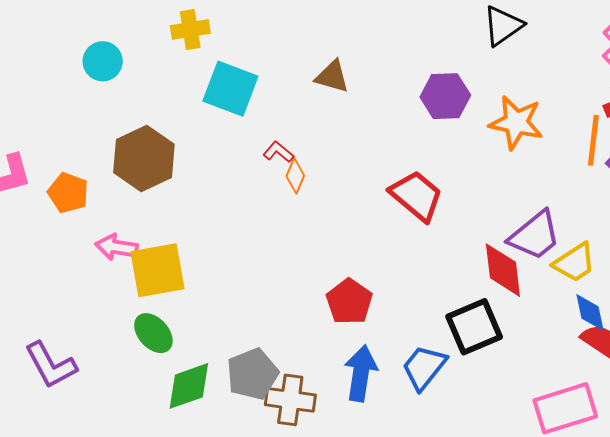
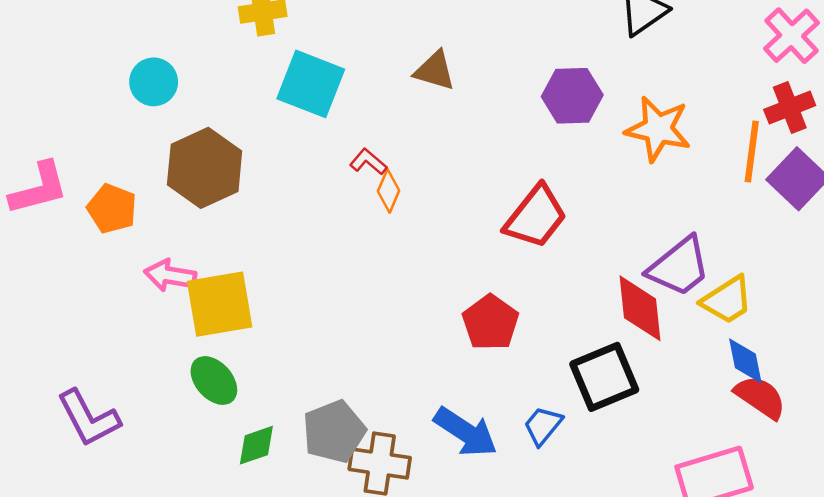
cyan circle: (103, 61) -> (154, 82), moved
red trapezoid: (416, 196) -> (536, 217), turned 88
red pentagon: (349, 302) -> (490, 323), moved
blue trapezoid: (424, 367) -> (543, 426), size x0.7
blue arrow: (361, 373) -> (466, 432), turned 114
green diamond: (189, 386) -> (256, 445), size x0.7

